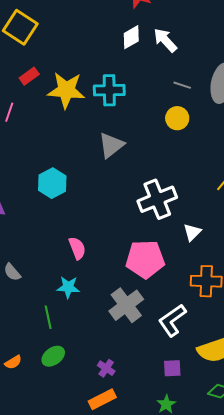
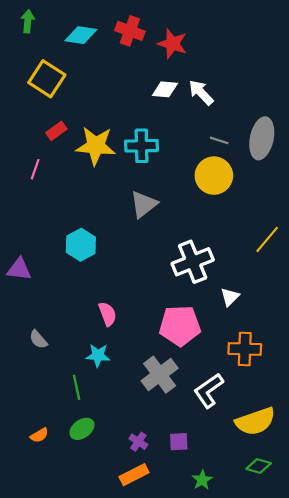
white diamond: (131, 37) -> (165, 89), turned 35
yellow circle: (177, 118) -> (214, 176), size x1.5
purple square: (172, 368) -> (179, 442), moved

